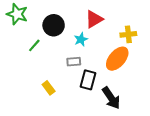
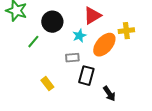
orange ellipse: (117, 59) -> (104, 45), moved
black arrow: (111, 98) -> (109, 94), size x0.7

